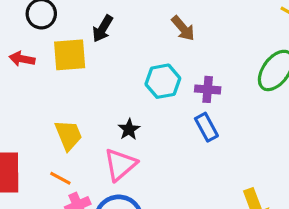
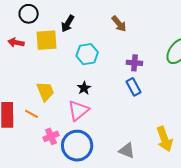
cyan hexagon: (163, 81) -> (87, 54), moved
orange line: (60, 178) -> (32, 114), moved

